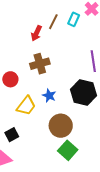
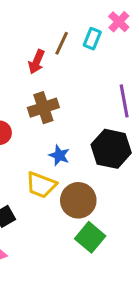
yellow trapezoid: (26, 106) -> (41, 185), moved, turned 75

